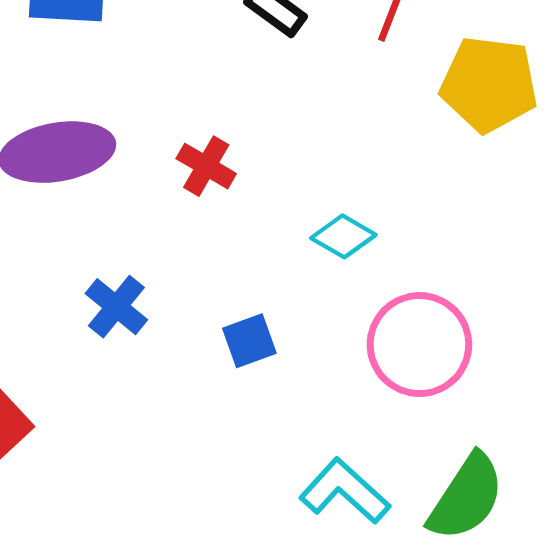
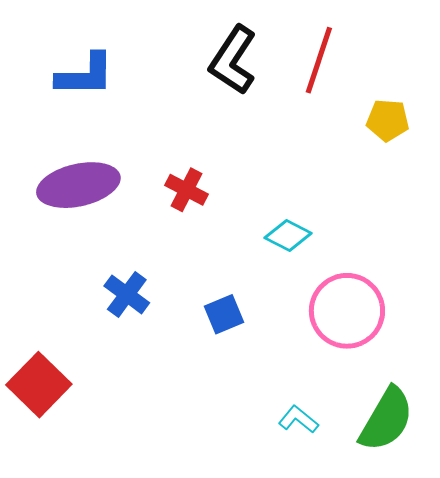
yellow pentagon: (489, 84) -> (388, 120), size x0.6
cyan L-shape: (345, 491) -> (298, 419), size x0.6

